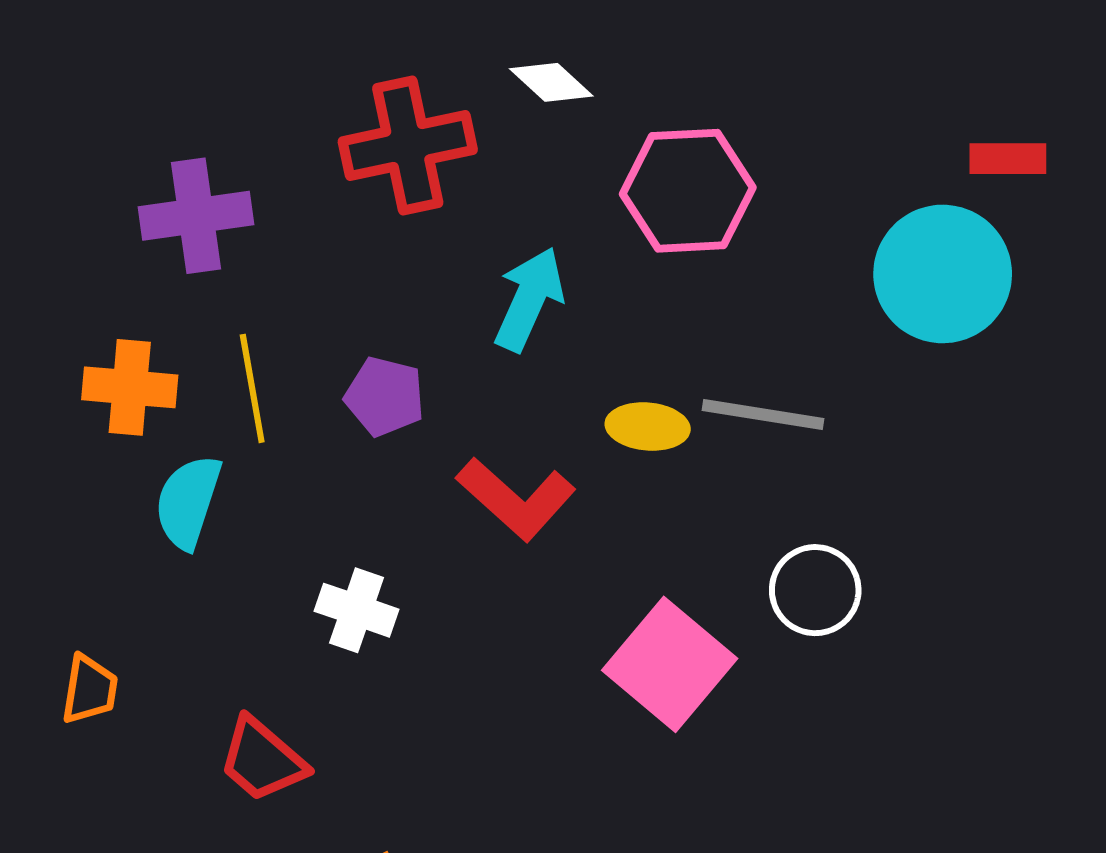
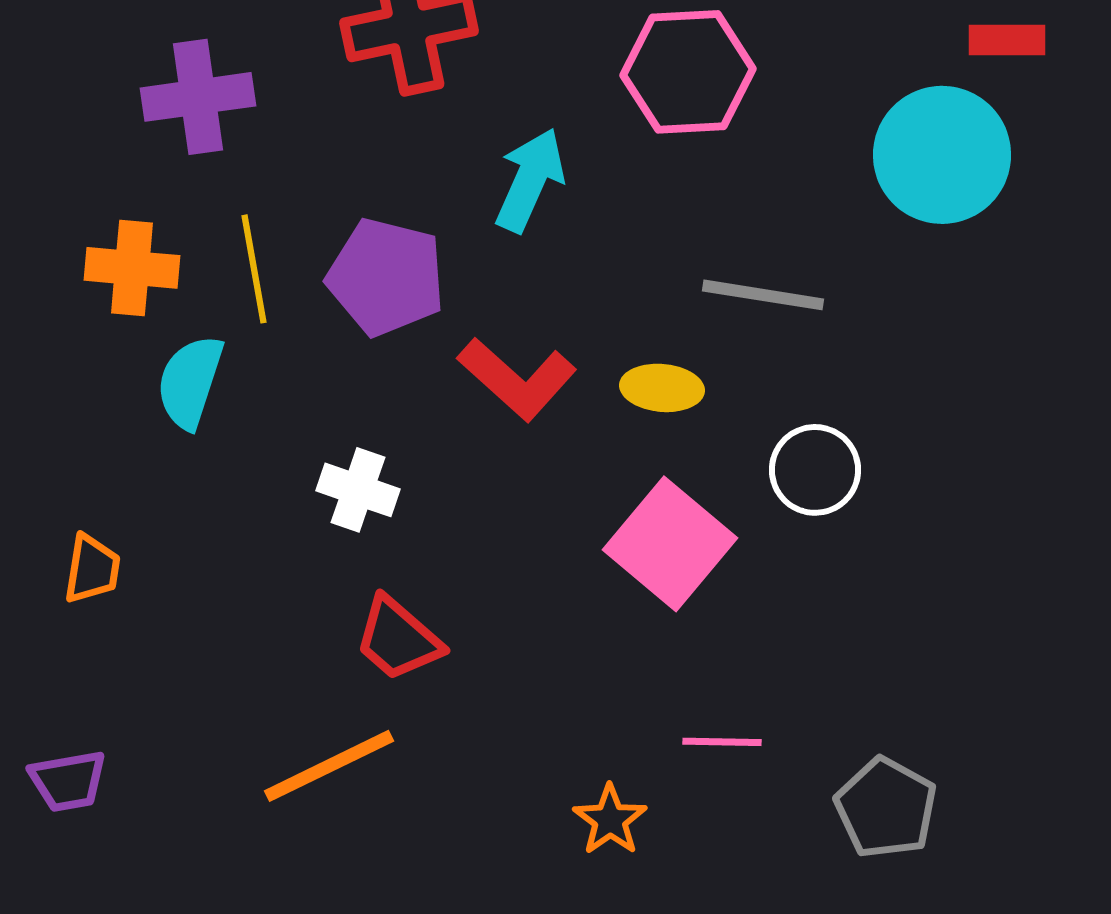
purple pentagon: (385, 396) -> (386, 277), size x1.5
yellow ellipse: (648, 427) -> (662, 388), moved
red trapezoid: (262, 760) -> (398, 639), moved

